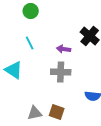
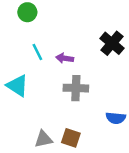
green circle: (31, 11) -> (27, 12), moved
purple arrow: (64, 49) -> (65, 58), moved

